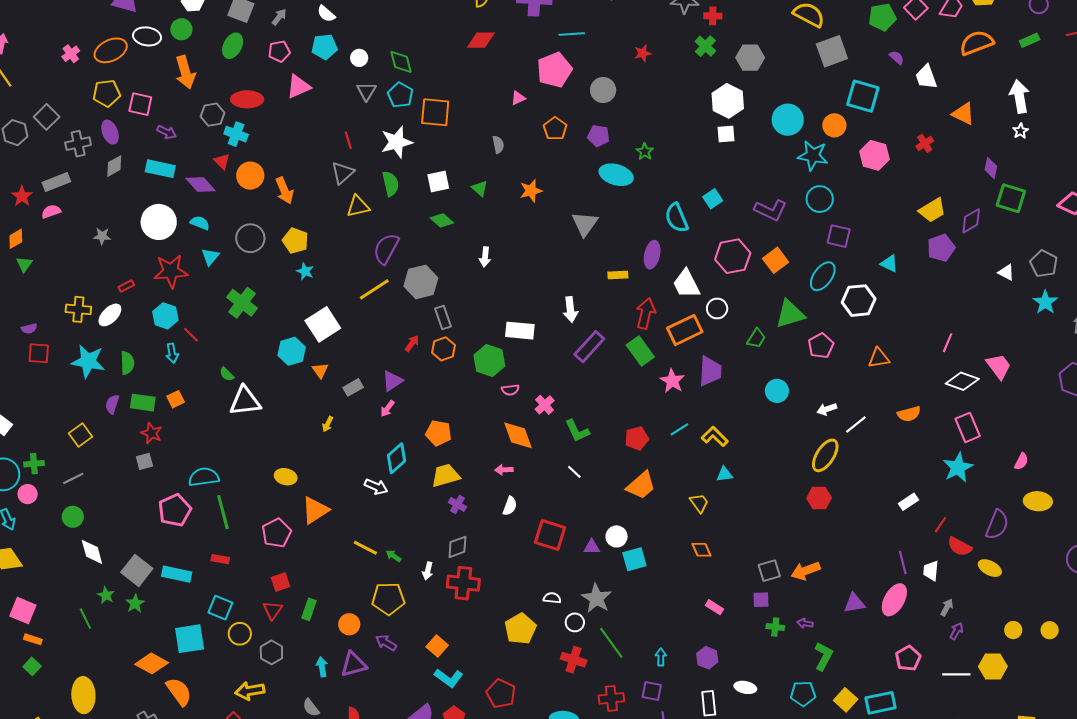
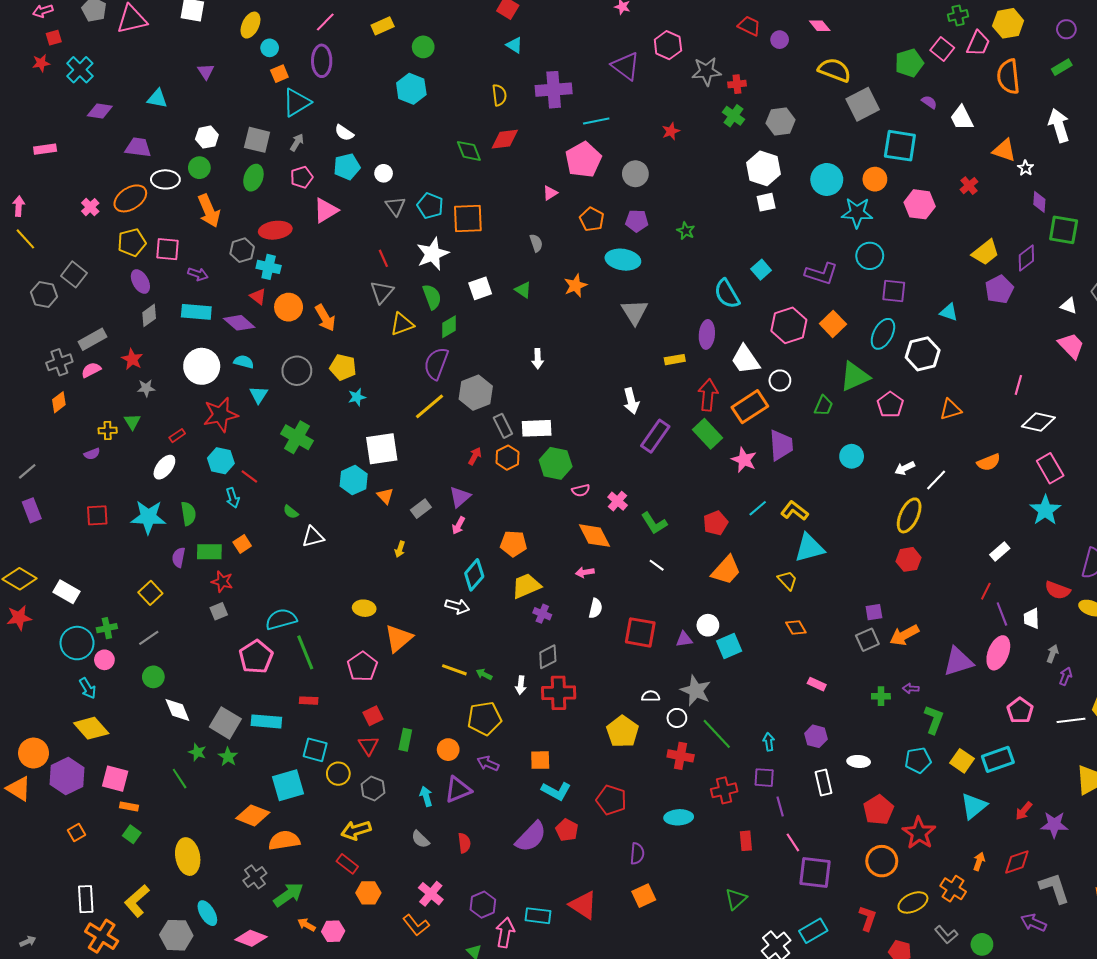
orange semicircle: (977, 43) -> (1008, 77), turned -68
green diamond: (401, 62) -> (469, 151), moved
white star: (1020, 131) -> (1026, 168), moved
gray cross: (78, 144) -> (59, 362), moved
cyan ellipse: (616, 175) -> (623, 260), moved
red star: (22, 196) -> (132, 359), moved
green diamond: (442, 220) -> (449, 327), moved, turned -65
green triangle: (24, 264) -> (132, 422), moved
cyan star: (305, 271) -> (357, 397), turned -30
yellow cross: (78, 309) -> (108, 431), moved, size x0.7
white square: (323, 324) -> (382, 449), turned 32
purple semicircle: (29, 329) -> (92, 454), moved
white rectangle: (520, 331) -> (537, 428), moved
pink trapezoid: (999, 366) -> (1071, 346), moved
white triangle: (245, 401) -> (313, 537), size x0.7
cyan triangle: (725, 474) -> (809, 548), size x1.8
red line: (941, 525) -> (986, 591), moved
purple square: (761, 600) -> (874, 612), moved
purple triangle: (854, 603) -> (958, 661), size x1.4
orange square: (437, 646) -> (540, 760), turned -35
orange semicircle: (179, 692) -> (284, 840), turned -56

